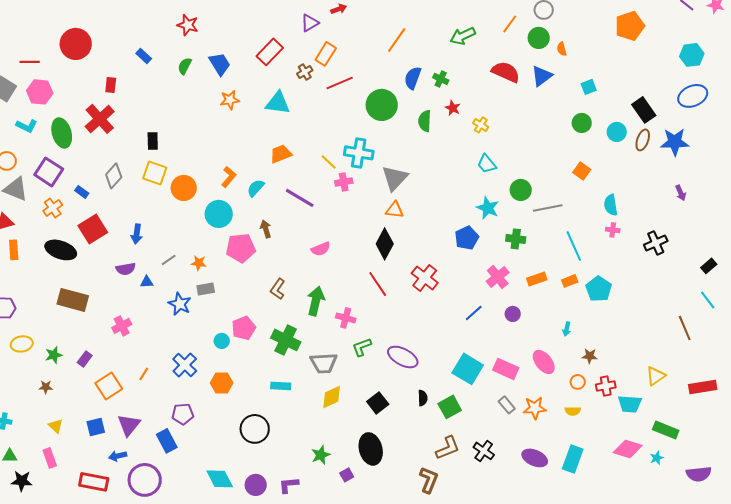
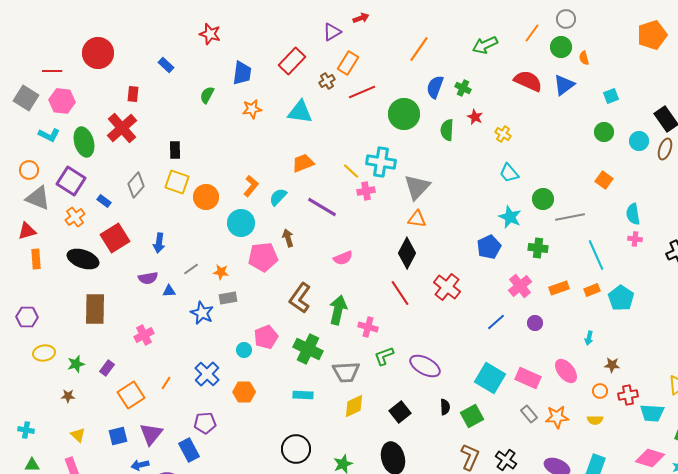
blue trapezoid: (220, 64) -> (242, 73), turned 40
green semicircle: (185, 66) -> (207, 95), moved
brown L-shape: (278, 289) -> (300, 298), size x1.4
brown rectangle: (73, 300) -> (95, 309), turned 76
black circle: (255, 429) -> (296, 449), moved
brown L-shape: (448, 448) -> (470, 457), turned -44

